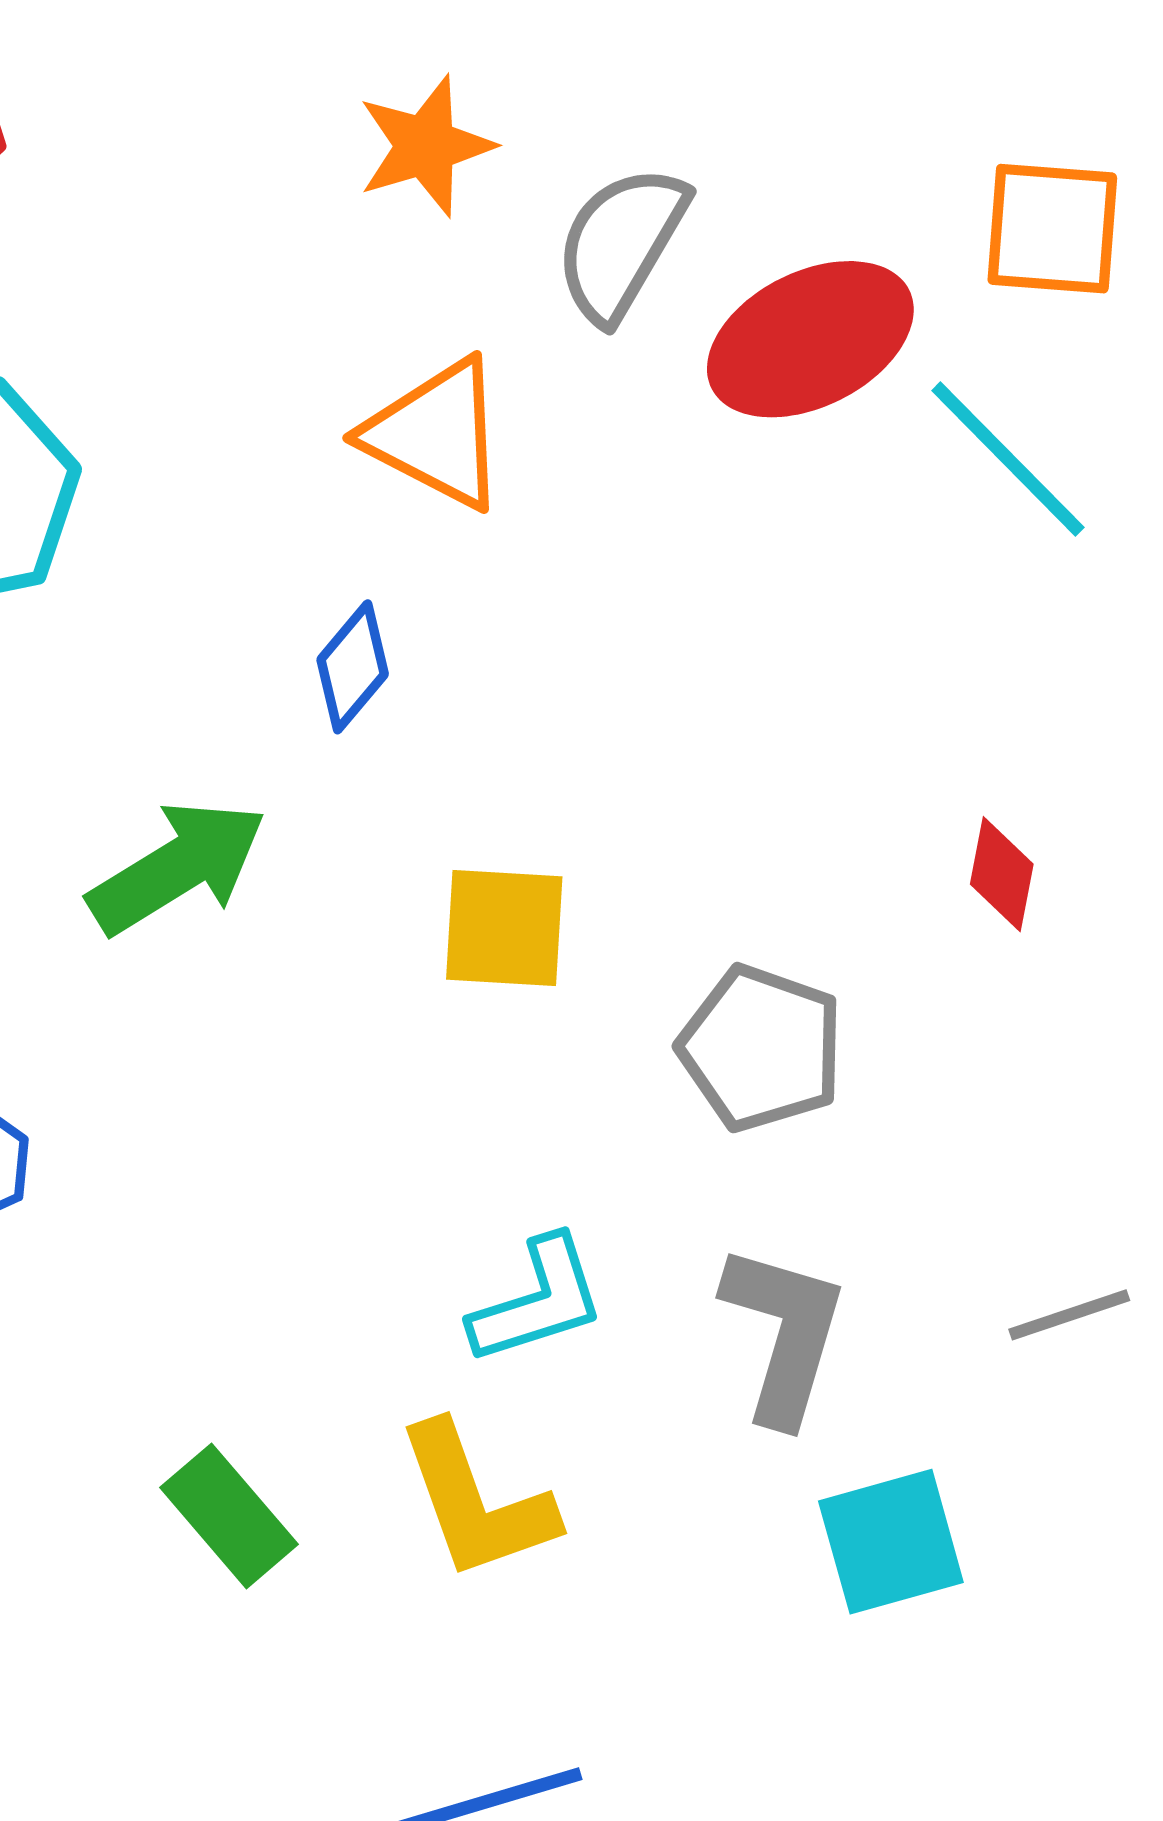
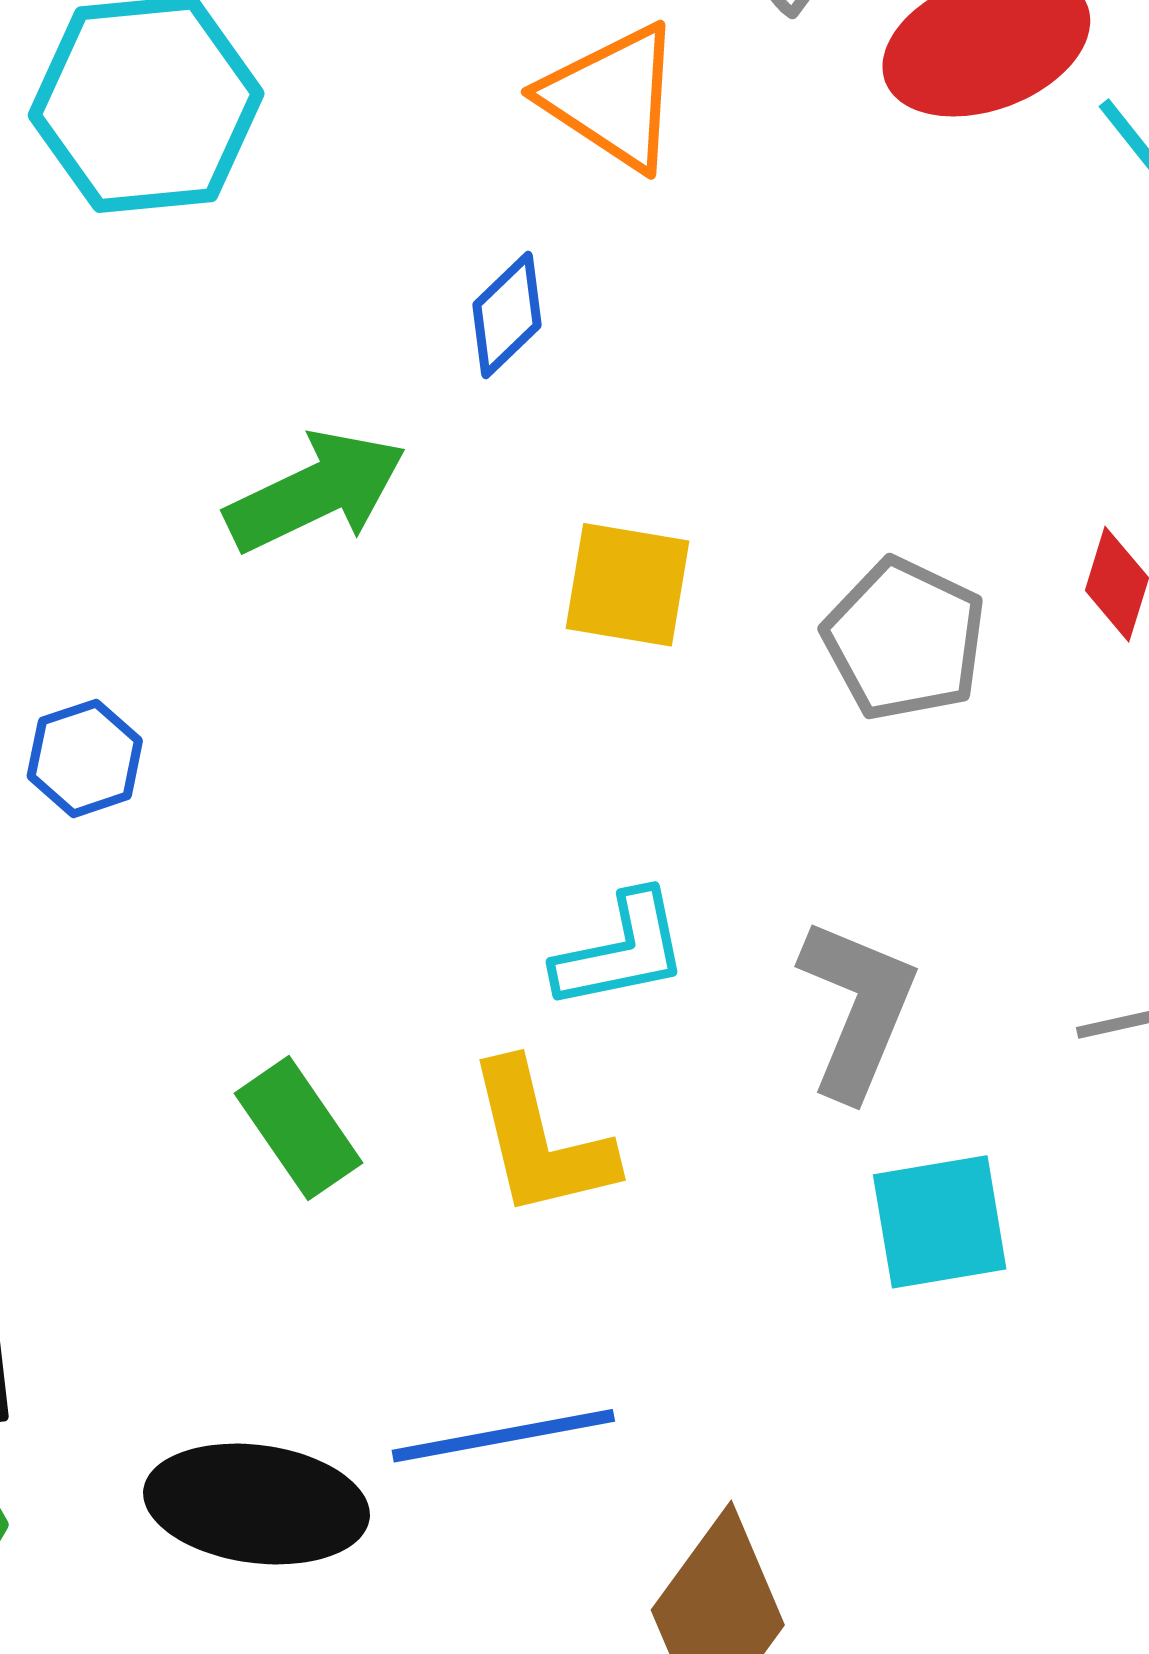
gray pentagon: (761, 1048) -> (904, 639), moved

